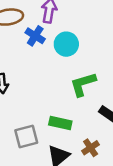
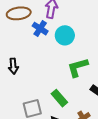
green rectangle: (60, 123) -> (59, 98), turned 36

